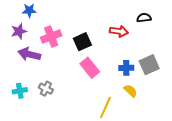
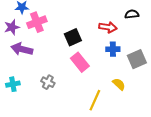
pink cross: (51, 37) -> (37, 22), moved
blue cross: (126, 68) -> (113, 49), moved
gray cross: (46, 89) -> (48, 82), moved

